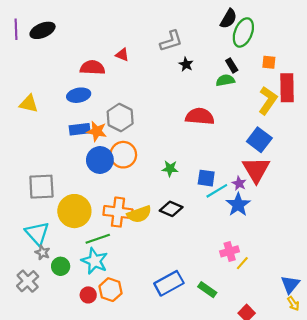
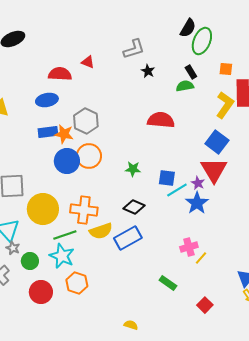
yellow semicircle: (139, 214) -> (101, 231), moved
blue rectangle: (169, 283) -> (128, 238), moved
red circle: (88, 295) -> (41, 292), moved, size x1.5

